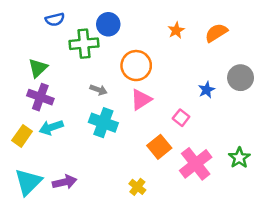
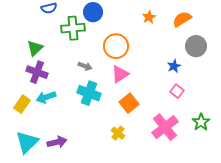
gray circle: (241, 78) -> (196, 46), moved
pink square: (181, 118) -> (177, 91), moved
orange square: (159, 147) -> (129, 103), moved
yellow cross: (137, 187) -> (118, 133), moved

